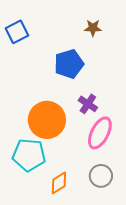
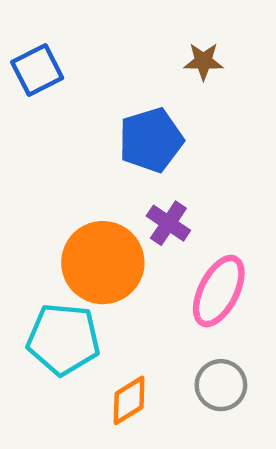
purple cross: (88, 104) -> (168, 223), moved

